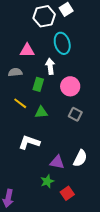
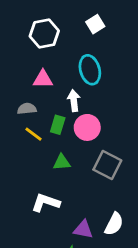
white hexagon: (44, 16) -> (44, 34), moved
pink circle: (70, 86) -> (87, 127), moved
yellow line: (20, 103) -> (34, 134), moved
gray square: (75, 114) -> (107, 165), size x1.5

